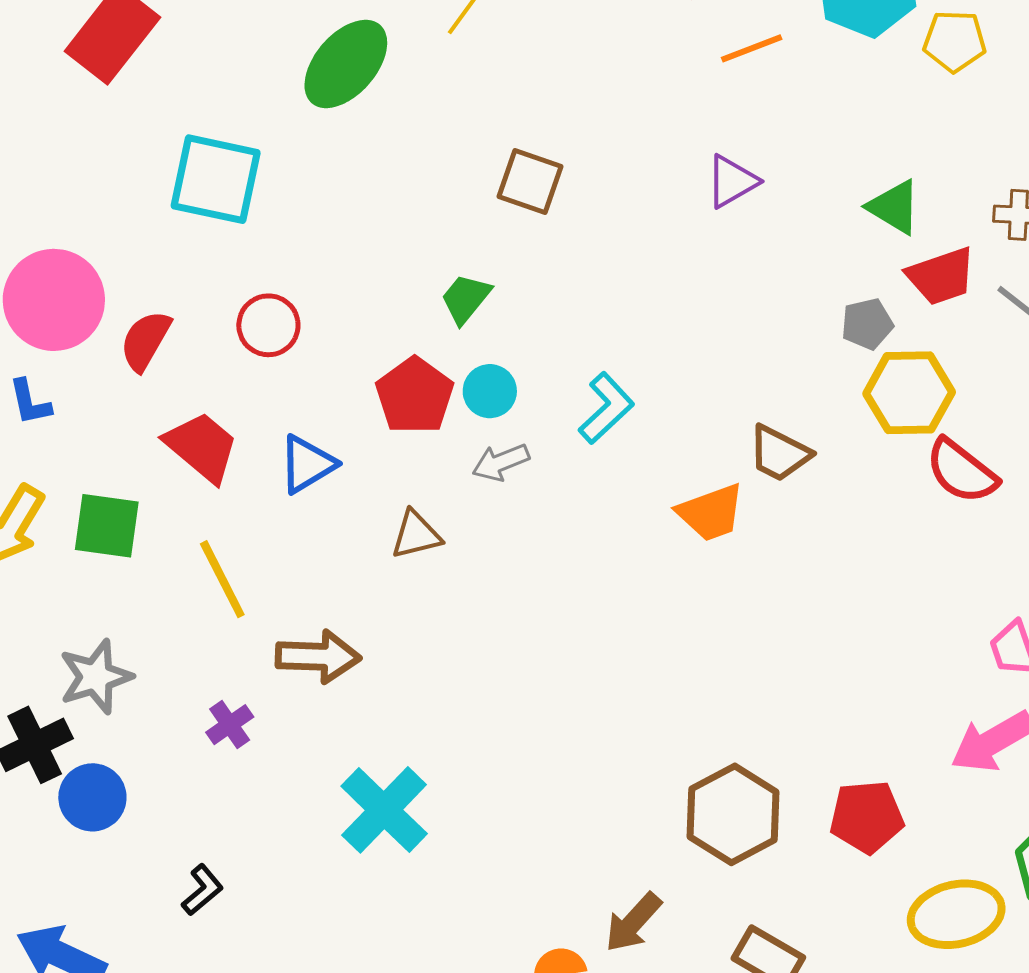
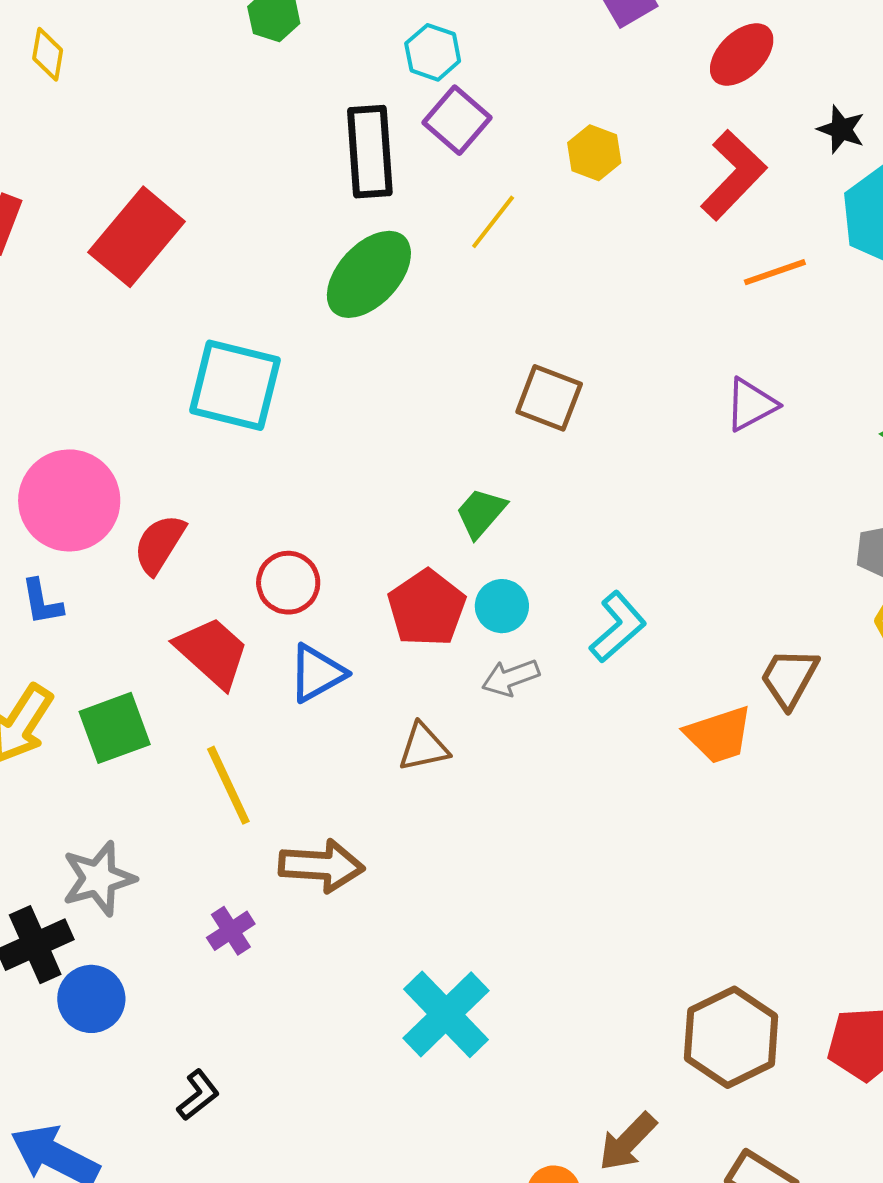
red circle: (268, 325) -> (288, 583), moved
brown trapezoid: (779, 453) -> (789, 678), turned 90
green square: (107, 526) -> (115, 728), turned -30
cyan cross: (384, 810) -> (446, 1014), moved

